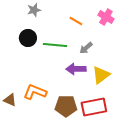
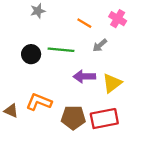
black circle: (28, 38) -> (31, 54), moved
gray arrow: (86, 48) -> (100, 45), moved

